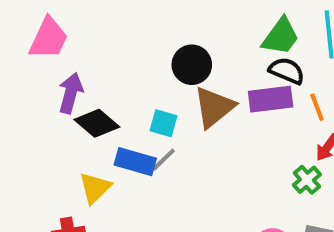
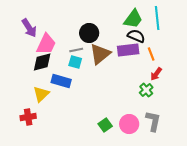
pink trapezoid: (48, 38) -> (46, 44), moved
purple arrow: (71, 93) -> (29, 28), moved, turned 132
black diamond: (97, 123) -> (42, 62), turned -55
gray line: (164, 160) -> (76, 50), moved, turned 32

